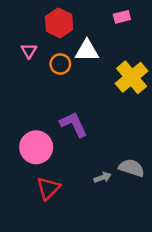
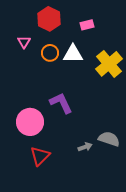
pink rectangle: (122, 17) -> (87, 25), moved
white triangle: (87, 51) -> (73, 54), moved

